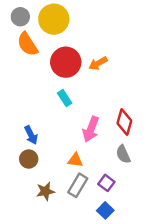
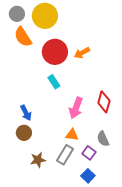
gray semicircle: (123, 154) -> (103, 139), moved
orange triangle: (75, 160) -> (72, 135), moved

